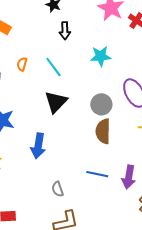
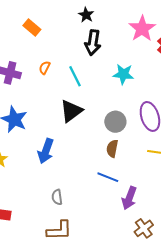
black arrow: (65, 31) -> (93, 43), size x1.4
brown semicircle: (103, 131) -> (112, 149), size x0.7
blue line: (97, 174) -> (108, 177), moved

